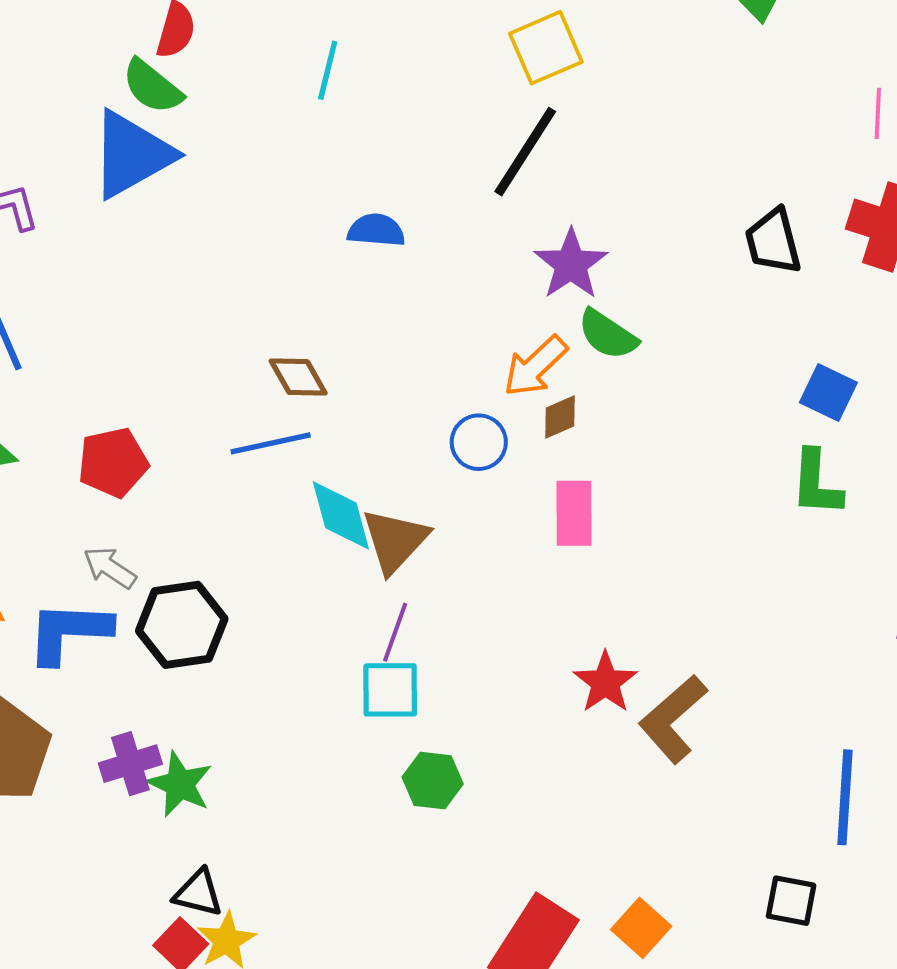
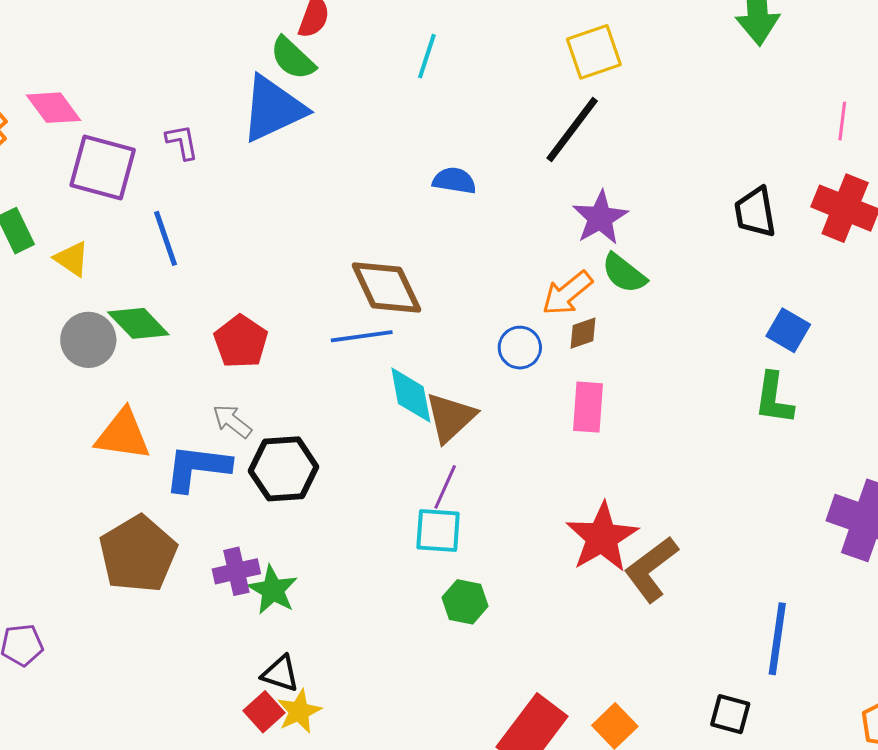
brown diamond: (298, 377) -> (386, 287), size x1.6
red pentagon: (113, 462) -> (241, 341), turned -30
red star: (605, 682) -> (602, 537), size x1.5

